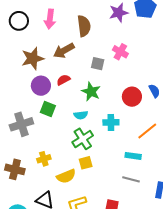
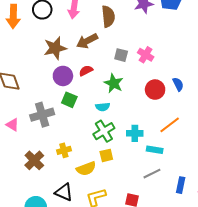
pink cross: (120, 52) -> (146, 55), moved
cyan cross: (111, 122) -> (135, 133), moved
brown cross: (15, 169) -> (34, 160), turned 30
gray line: (131, 179) -> (152, 174), turned -42

